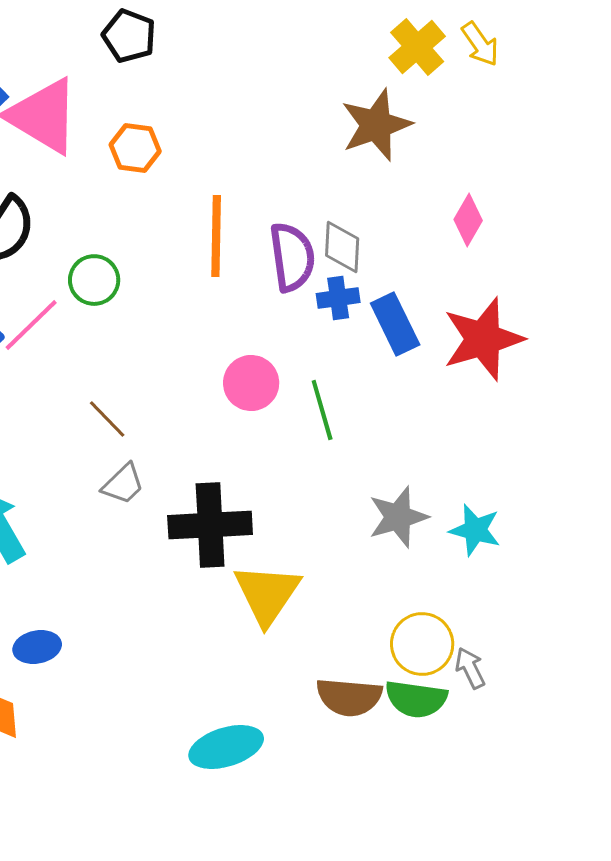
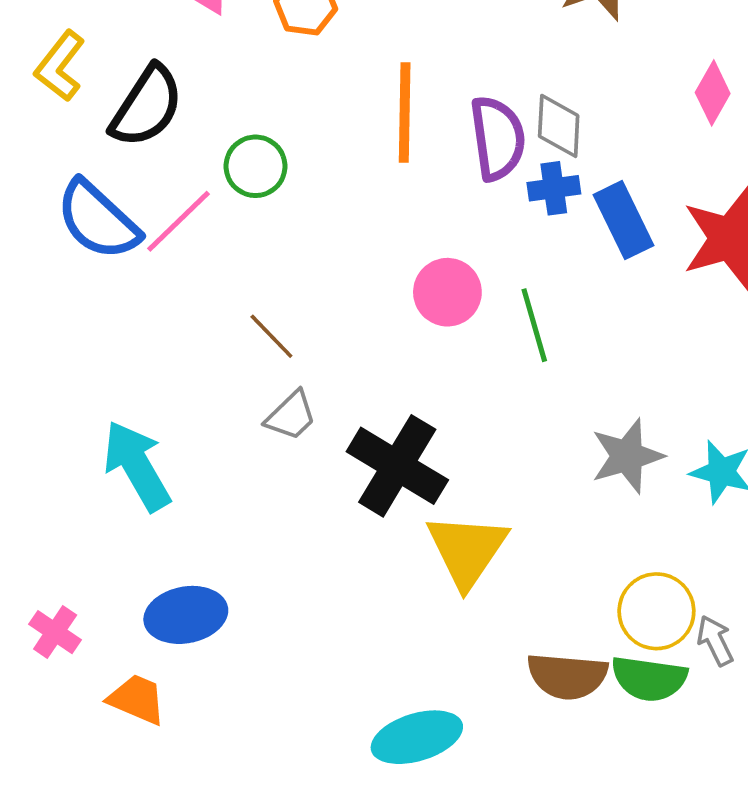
black cross: (210, 525) -> (397, 466), turned 34
blue ellipse: (37, 647) -> (186, 615), size x1.4

